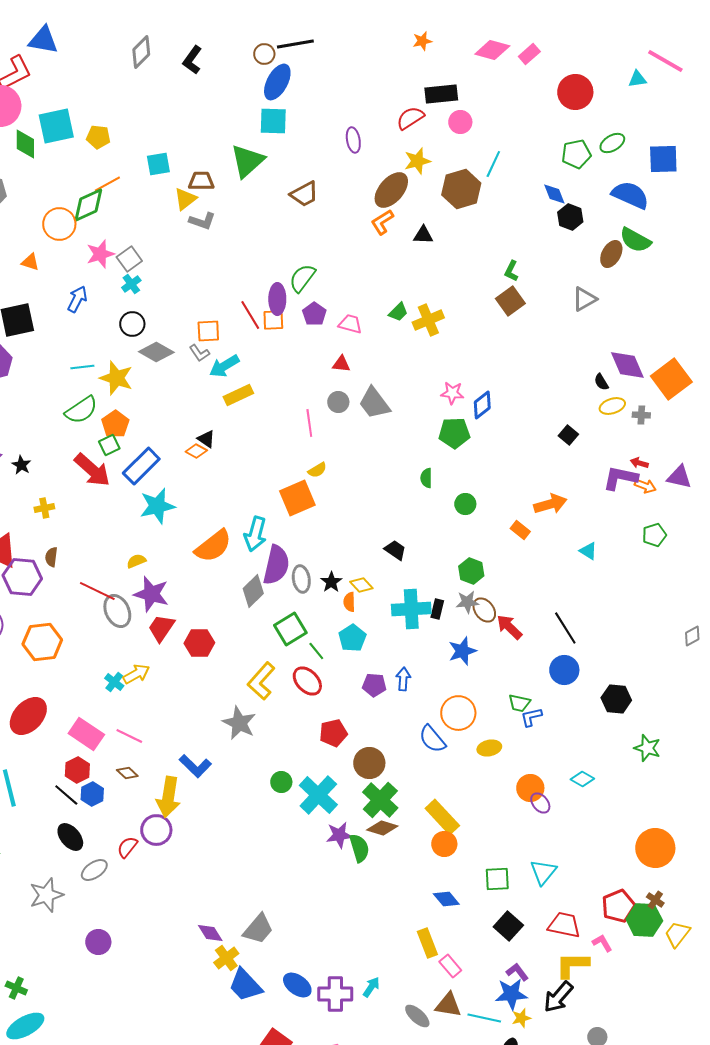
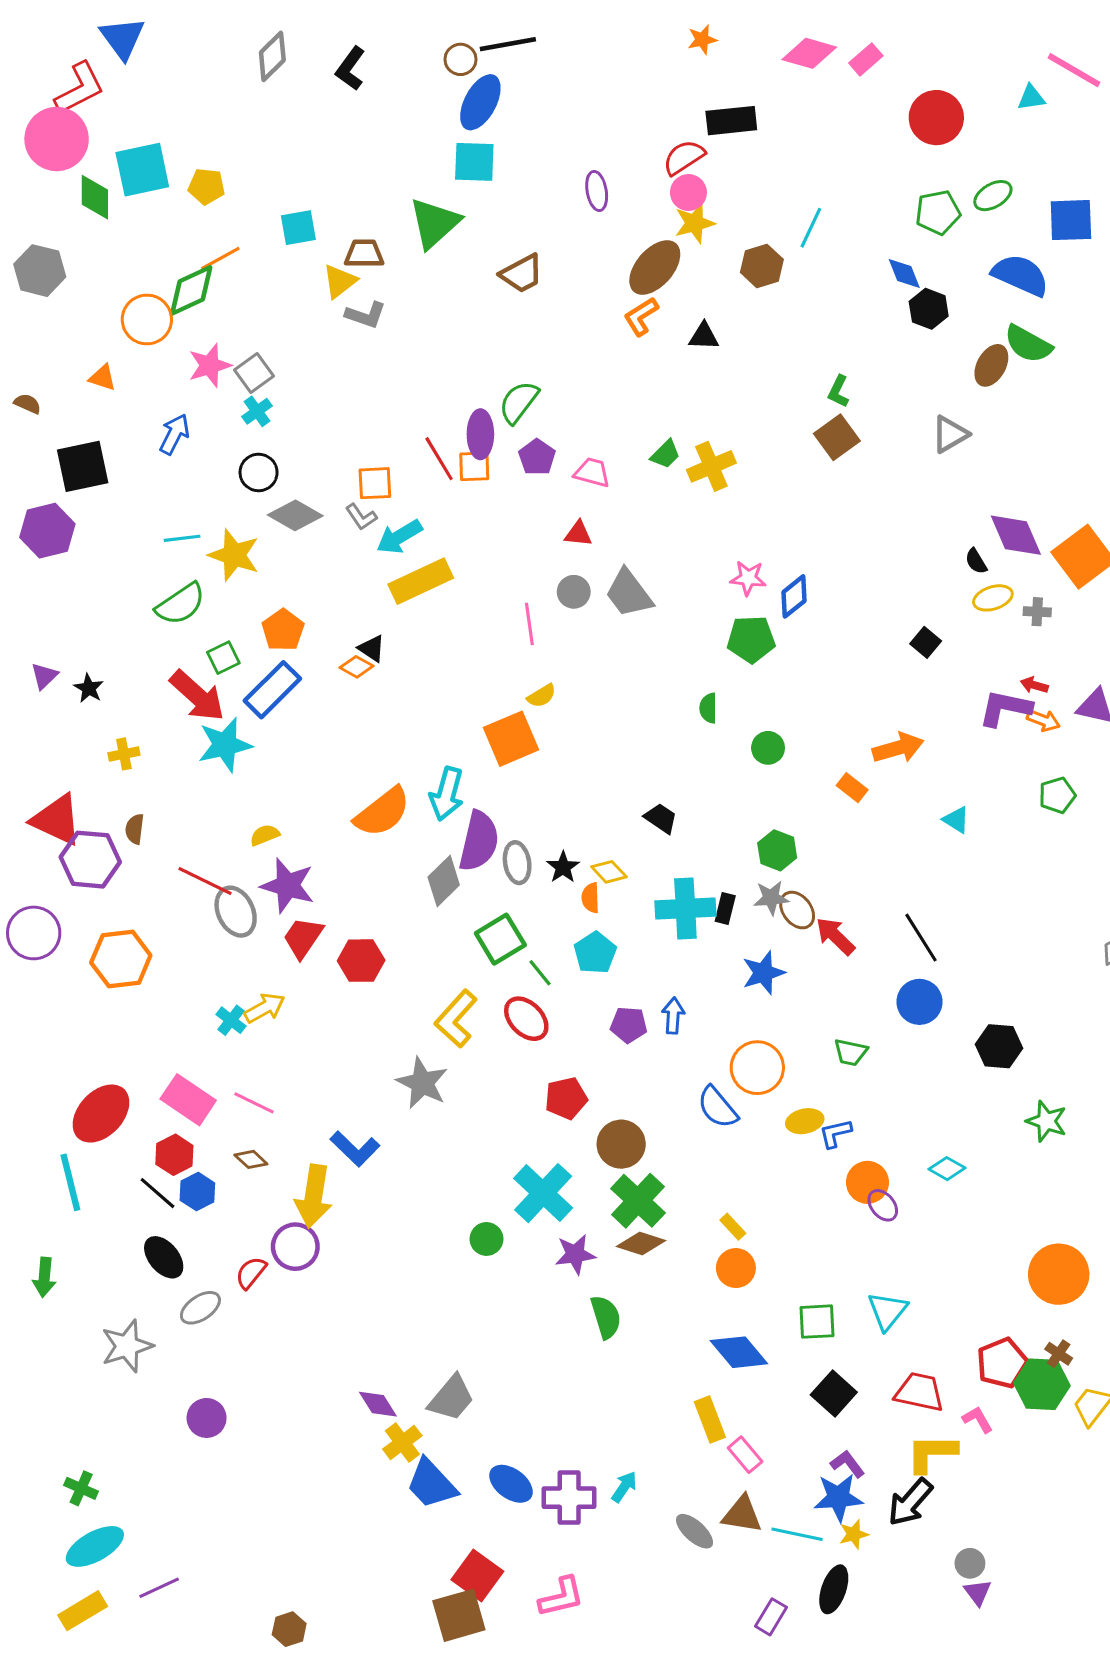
blue triangle: (43, 40) -> (122, 38), turned 44
pink circle: (460, 122) -> (688, 193), moved
brown hexagon: (461, 189) -> (762, 266), size x0.7
yellow rectangle: (238, 395) -> (421, 581), size x1.4
orange pentagon: (115, 424) -> (283, 630), moved
cyan star: (157, 506) -> (225, 745), moved
red ellipse: (28, 716) -> (101, 1114), moved
blue L-shape: (531, 717) -> (835, 1133), moved
green circle: (281, 782) -> (487, 1239), moved
yellow rectangle: (442, 817) -> (733, 1227), size x0.5
green semicircle: (359, 848) -> (606, 1317), moved
blue diamond: (446, 899) -> (739, 1352), size x1.4

